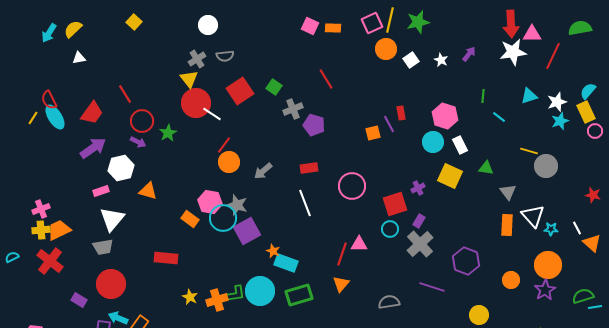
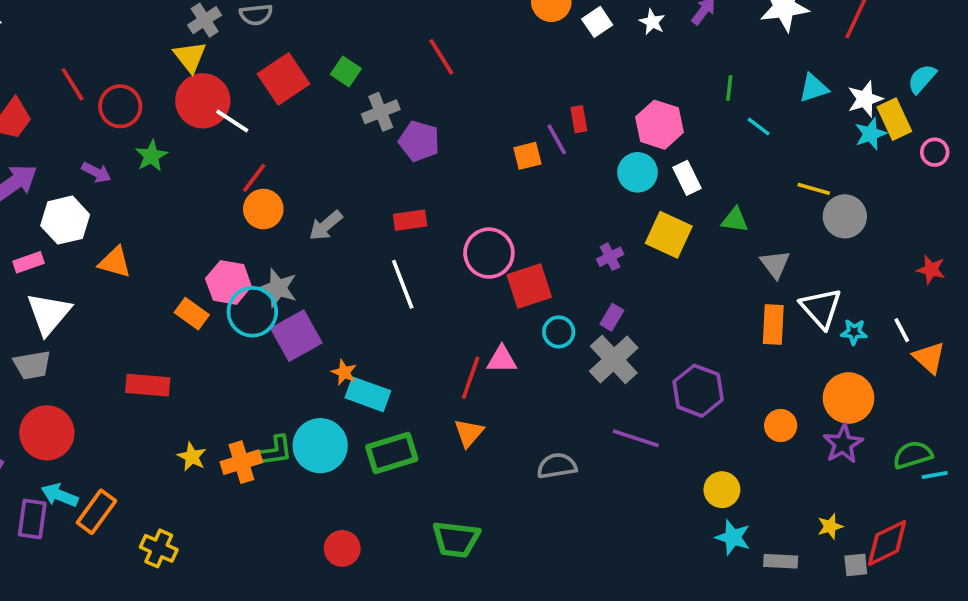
yellow rectangle: (586, 112) -> (894, 119), moved
red circle: (142, 121) -> (120, 106), moved
red square: (395, 204) -> (529, 286), moved

